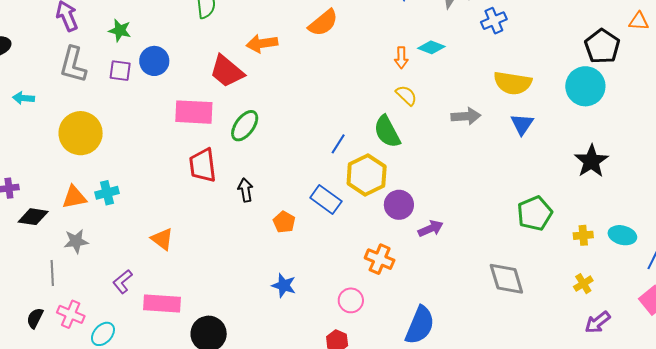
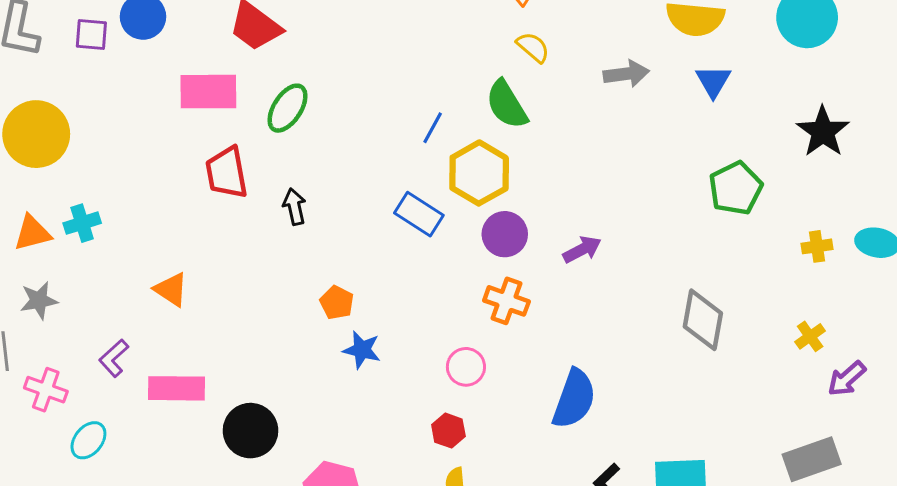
purple circle: (399, 205) -> (505, 234), moved
green pentagon: (535, 213) -> (736, 188), moved
orange pentagon: (284, 222) -> (337, 303), moved
gray diamond: (506, 279) -> (703, 320), turned 30
yellow cross: (583, 284) -> (810, 336), moved
pink cross: (71, 314) -> (46, 390), moved

